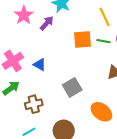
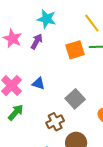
brown cross: (34, 104) -> (55, 122), moved

